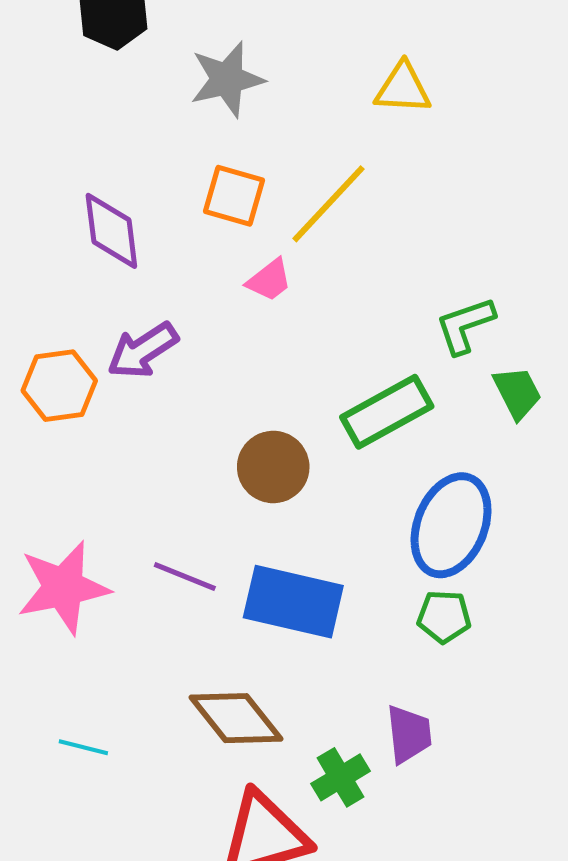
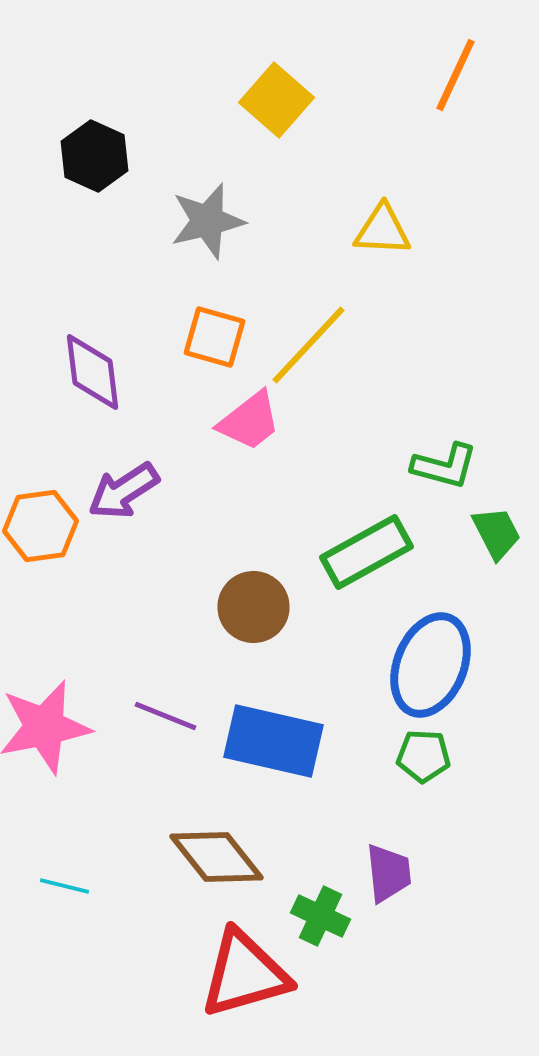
pink trapezoid: (269, 280) -> (250, 421), size x1.4
green L-shape: (465, 325) -> (444, 466), turned -146
green cross: (341, 777) -> (320, 916), turned -34

